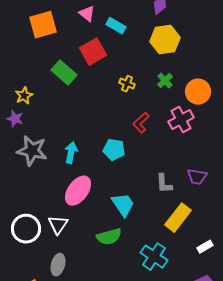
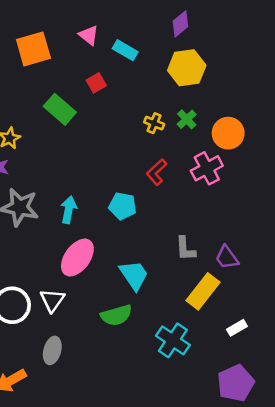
red square: (93, 52) -> (96, 83), size x0.6
yellow cross: (127, 84) -> (154, 123), moved
purple trapezoid: (197, 177) -> (227, 257), moved, turned 45

